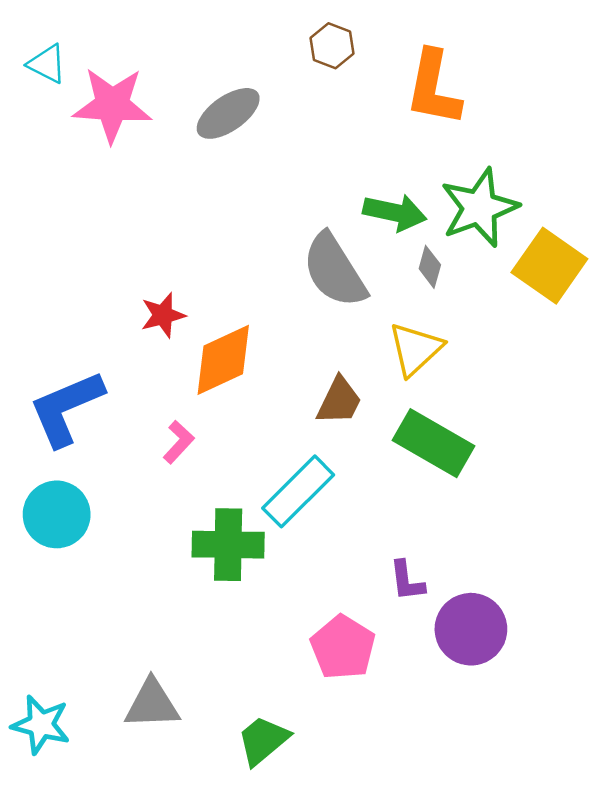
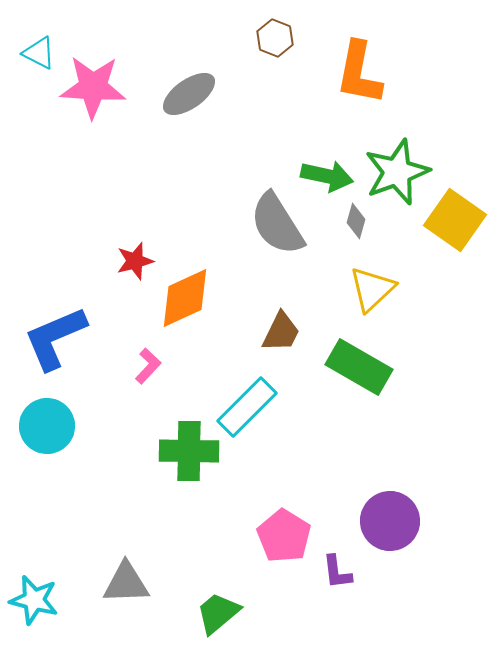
yellow triangle: (415, 349) -> (372, 289), moved
purple L-shape: (407, 581) -> (337, 572), moved

